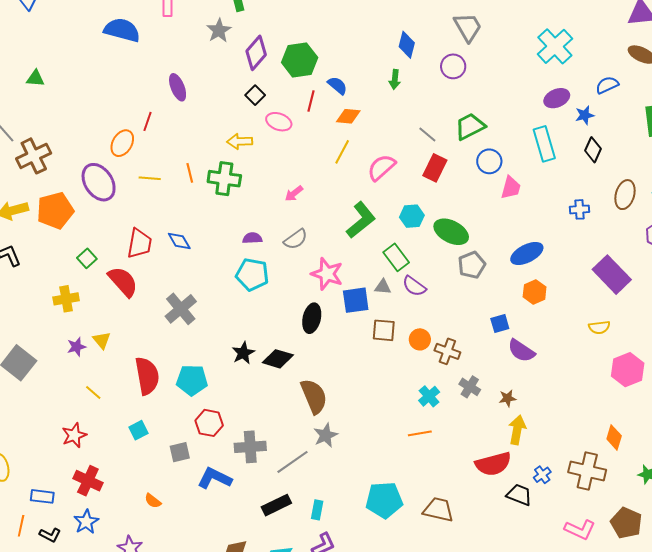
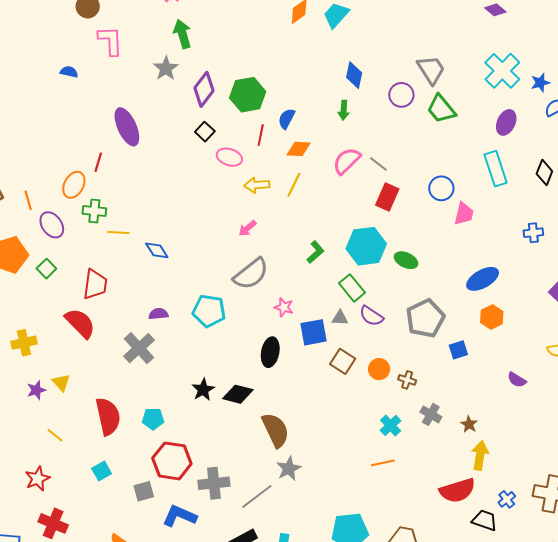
gray trapezoid: (468, 27) -> (431, 70), moved
blue semicircle: (122, 30) -> (69, 72), size x0.5
blue semicircle: (337, 86) -> (287, 119), turned -100
purple ellipse: (178, 87) -> (127, 127), size x1.4
purple ellipse: (557, 98) -> (506, 122), turned -40
blue star: (585, 115) -> (540, 83), moved
green trapezoid: (470, 126) -> (441, 109), moved, turned -100
yellow arrow: (240, 141) -> (257, 185), moved
pink semicircle: (381, 167) -> (347, 161), moved
orange line: (190, 173) -> (28, 200), moved
yellow line: (150, 178) -> (118, 232), moved
green cross: (224, 179) -> (94, 211), moved, size x0.7
purple ellipse: (99, 182) -> (52, 225), size x0.7
cyan hexagon: (412, 216) -> (366, 246), size x1.6
green L-shape: (361, 220) -> (315, 252), size x0.6
green ellipse: (451, 232) -> (406, 260), size x0.7
purple semicircle: (252, 238) -> (158, 314), moved
gray semicircle: (296, 239) -> (251, 274), size x1.5
blue diamond: (179, 241) -> (157, 250), moved
green square: (87, 258) -> (46, 269), moved
gray pentagon: (472, 265) -> (425, 318), moved, size x1.4
pink star: (327, 274) -> (284, 307), size x0.6
brown square: (384, 330) -> (343, 361), turned 30
brown cross: (447, 351) -> (407, 380), size x0.7
purple semicircle: (521, 351) -> (517, 380), moved, size x0.7
cyan pentagon: (192, 380) -> (153, 419), size x0.7
brown star: (508, 398) -> (469, 424), turned -30
red hexagon: (209, 423) -> (172, 461), size x1.4

